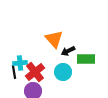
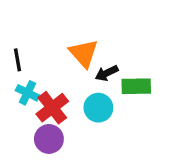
cyan cross: (20, 63) -> (28, 93), turned 32
black line: (14, 72) -> (18, 60), moved

